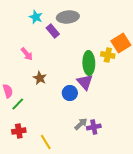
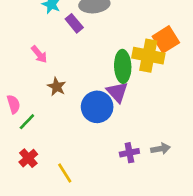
yellow cross: (108, 55) -> (148, 56), size x1.6
blue circle: (70, 93) -> (97, 107), size x1.5
gray arrow: (81, 124) -> (160, 149), moved, turned 32
red cross: (19, 131) -> (28, 158), turned -32

